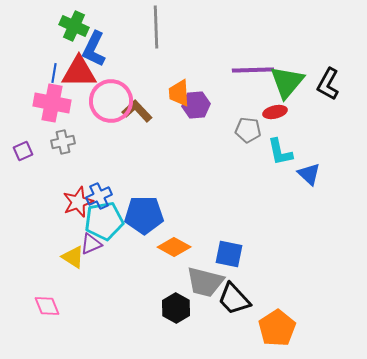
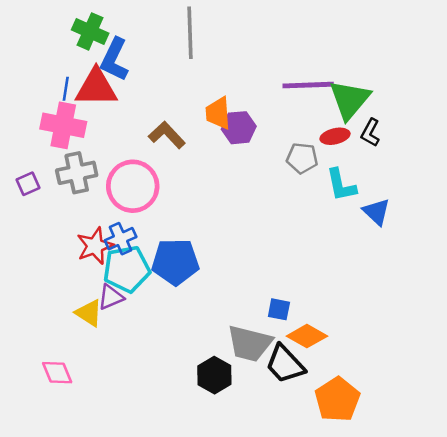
black L-shape: (328, 84) -> (370, 133), moved, size x0.7
pink circle: (111, 101) -> (133, 186), moved
gray cross: (63, 142) -> (77, 173), size x1.4
orange diamond: (174, 247) -> (307, 336), moved
blue square: (229, 254) -> (279, 309), size x0.7

